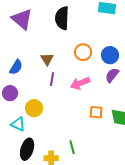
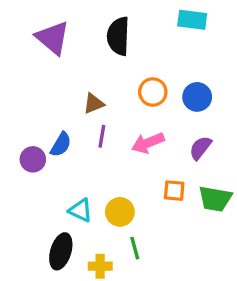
brown triangle: (47, 59) -> (94, 104), turned 40
blue semicircle: (16, 67) -> (61, 145), moved
purple semicircle: (112, 75) -> (200, 148), moved
yellow circle: (34, 108) -> (120, 212), moved
cyan triangle: (18, 124) -> (80, 210), moved

